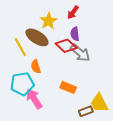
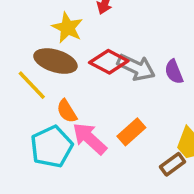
purple semicircle: (75, 34) -> (174, 72), moved
orange rectangle: (68, 87) -> (131, 132), turned -49
pink arrow: (34, 99) -> (90, 139), moved

